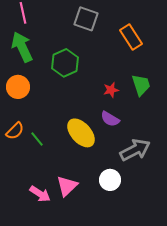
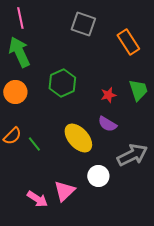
green hexagon: (65, 63) -> (62, 83), moved
white circle: (110, 180) -> (98, 176), moved

